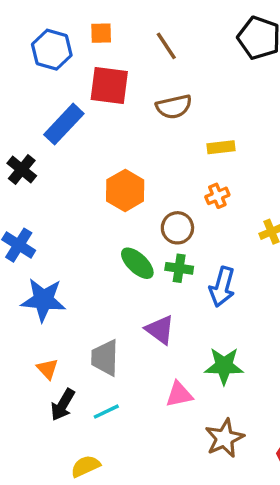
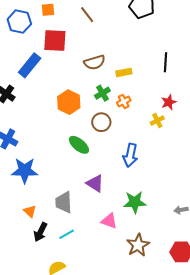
brown semicircle: (174, 107) -> (95, 62), moved
green cross: (179, 268) -> (102, 93), moved, turned -35
pink triangle: (179, 394) -> (109, 221), turned 36

